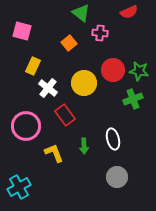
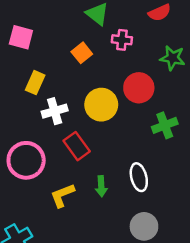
green star: (139, 71) -> (173, 58), moved
white cross: (48, 88) -> (55, 111), turned 36
yellow L-shape: (54, 153) -> (62, 195), turned -90

